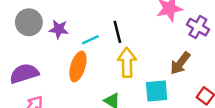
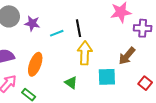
purple cross: (198, 27) -> (143, 28), turned -30
orange ellipse: (78, 66) -> (35, 64), moved

